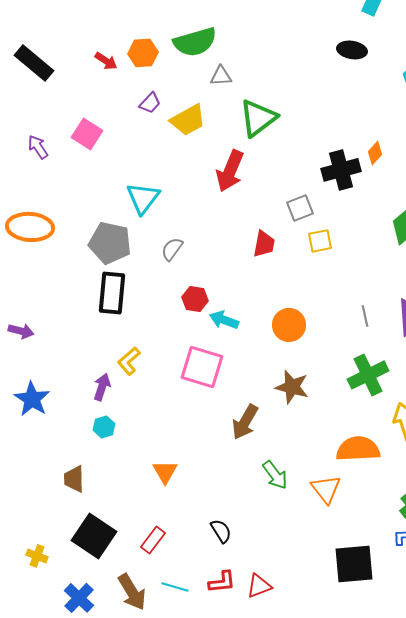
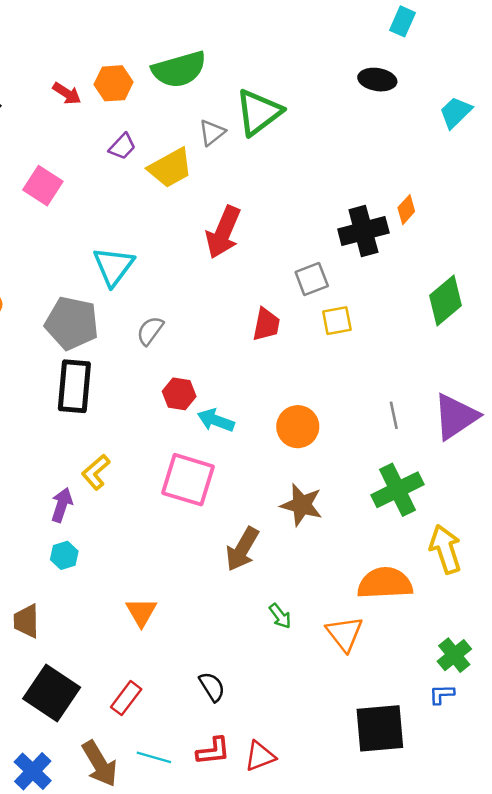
gray triangle: (221, 76) -> (212, 133), moved, turned -35
green triangle: (258, 118) -> (259, 112), moved
green arrow: (275, 475) -> (280, 616), size x0.7

